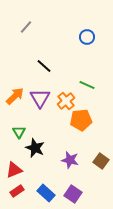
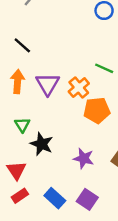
black line: (44, 66) -> (22, 45), moved
orange arrow: (15, 96) -> (18, 81), turned -42
red triangle: (14, 170) -> (16, 170), turned -42

